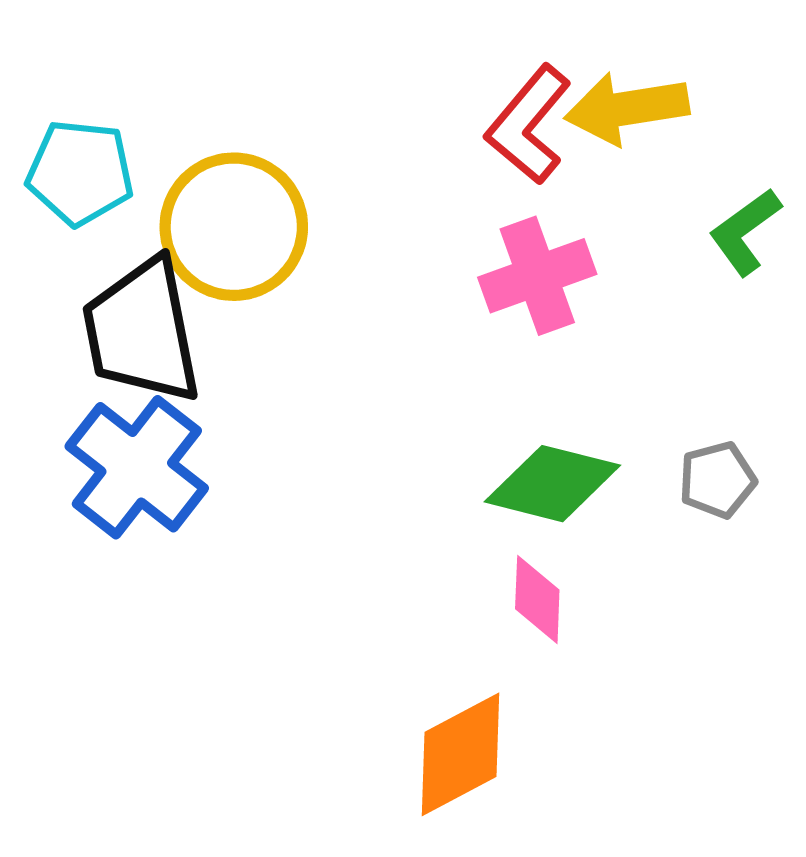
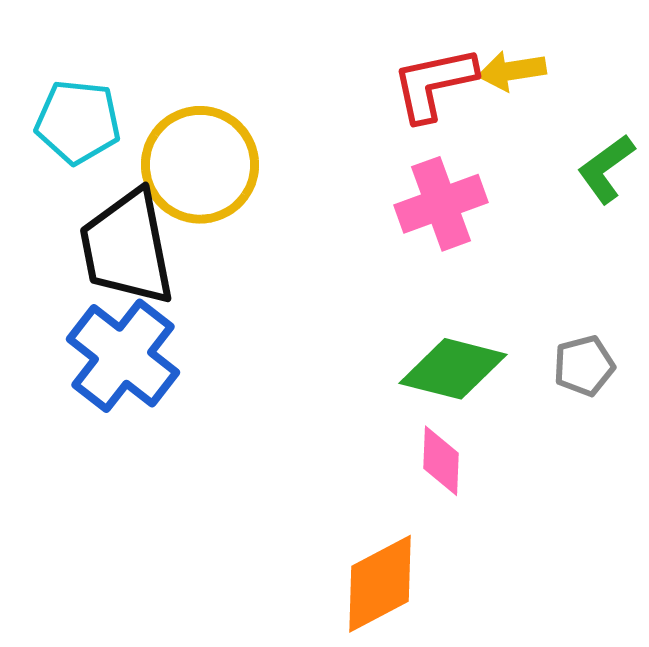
yellow arrow: (627, 108) -> (512, 71), size x0.7
red L-shape: (528, 125) -> (434, 84), turned 38

